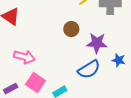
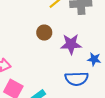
blue semicircle: (89, 69) -> (77, 79), moved, turned 35

